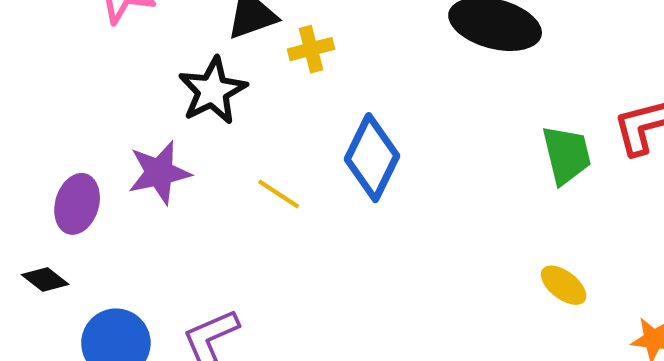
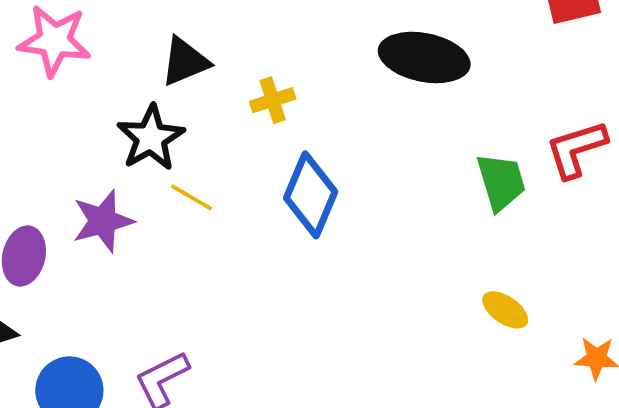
yellow cross: (311, 49) -> (273, 100), moved
yellow line: (279, 194) -> (192, 197), moved

